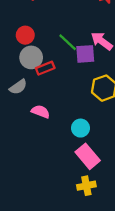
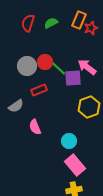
red circle: (25, 35) -> (45, 62), moved
gray circle: (31, 57) -> (27, 66), moved
pink semicircle: (41, 112) -> (35, 127), turned -133

